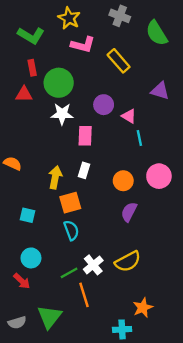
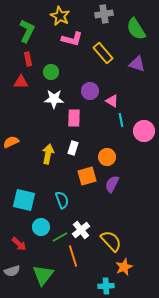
gray cross: (120, 16) -> (104, 14), turned -30
green L-shape: (31, 35) -> (27, 31), turned -95
green circle: (59, 83) -> (51, 72), size x0.6
purple triangle: (160, 91) -> (137, 64), moved
orange semicircle: (13, 163) -> (11, 142), turned -49
pink circle: (159, 176) -> (144, 131), moved
orange square: (70, 203) -> (87, 176), moved
cyan square: (28, 215) -> (24, 200), moved, size x1.6
cyan circle: (31, 258) -> (41, 227), moved
yellow semicircle: (128, 261) -> (111, 241), moved, turned -105
gray semicircle: (17, 323) -> (12, 271), moved

